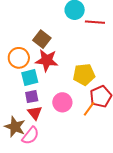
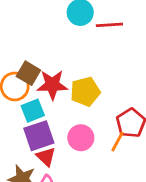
brown square: (42, 39) -> (28, 73), moved
yellow pentagon: (84, 75) -> (85, 92), moved
purple square: (32, 97) -> (39, 136), size x1.6

